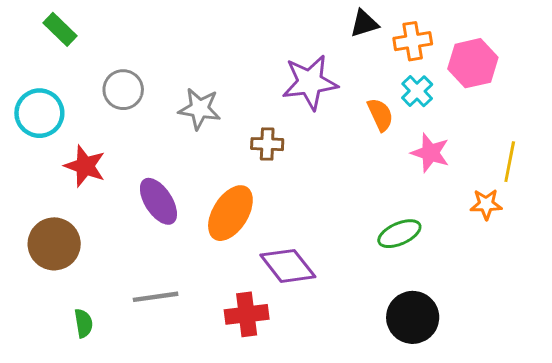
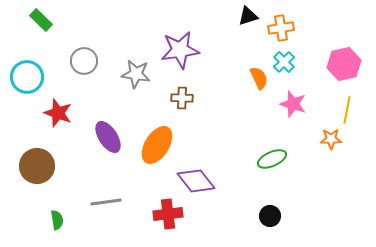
pink hexagon: (473, 63) -> (344, 64), moved
purple star: (310, 82) -> (180, 50), moved
black circle: (413, 317) -> (270, 216), moved, size x0.6

